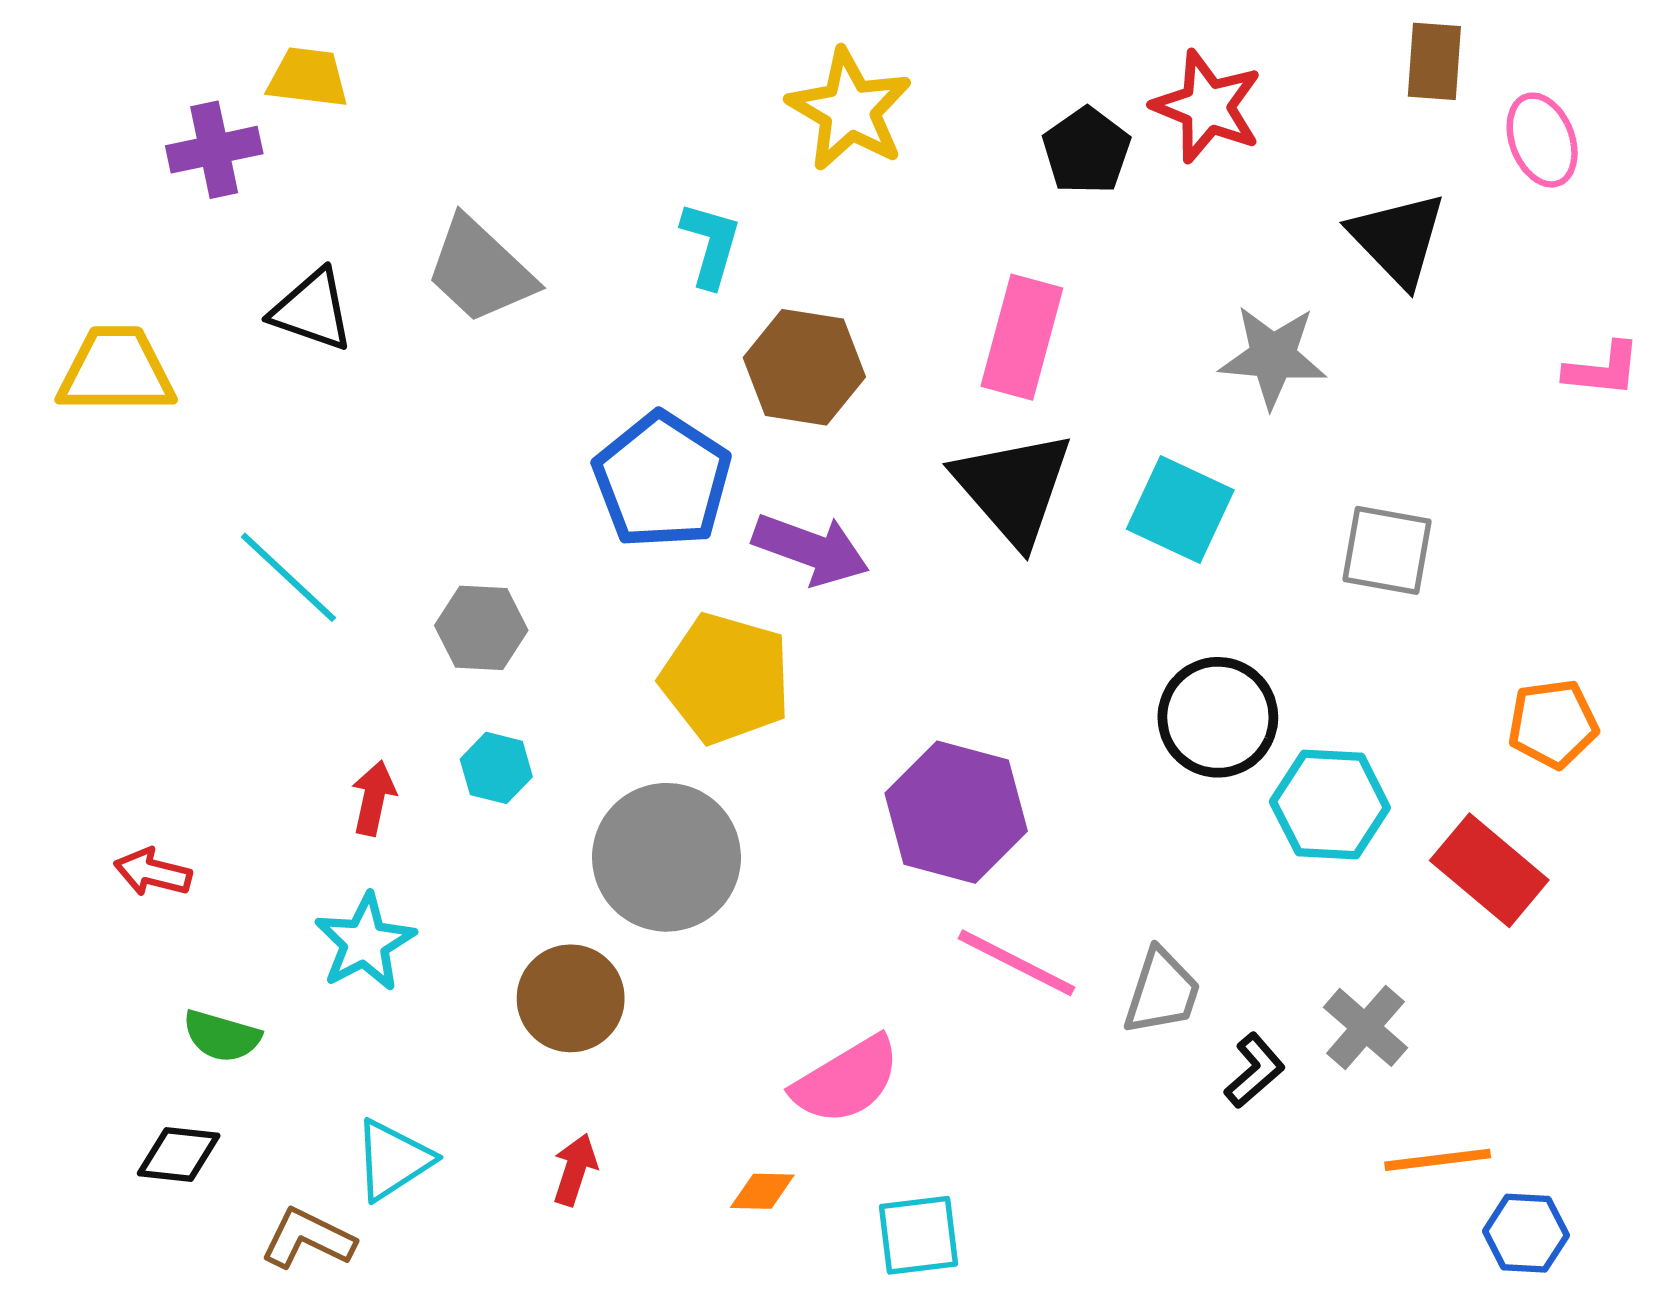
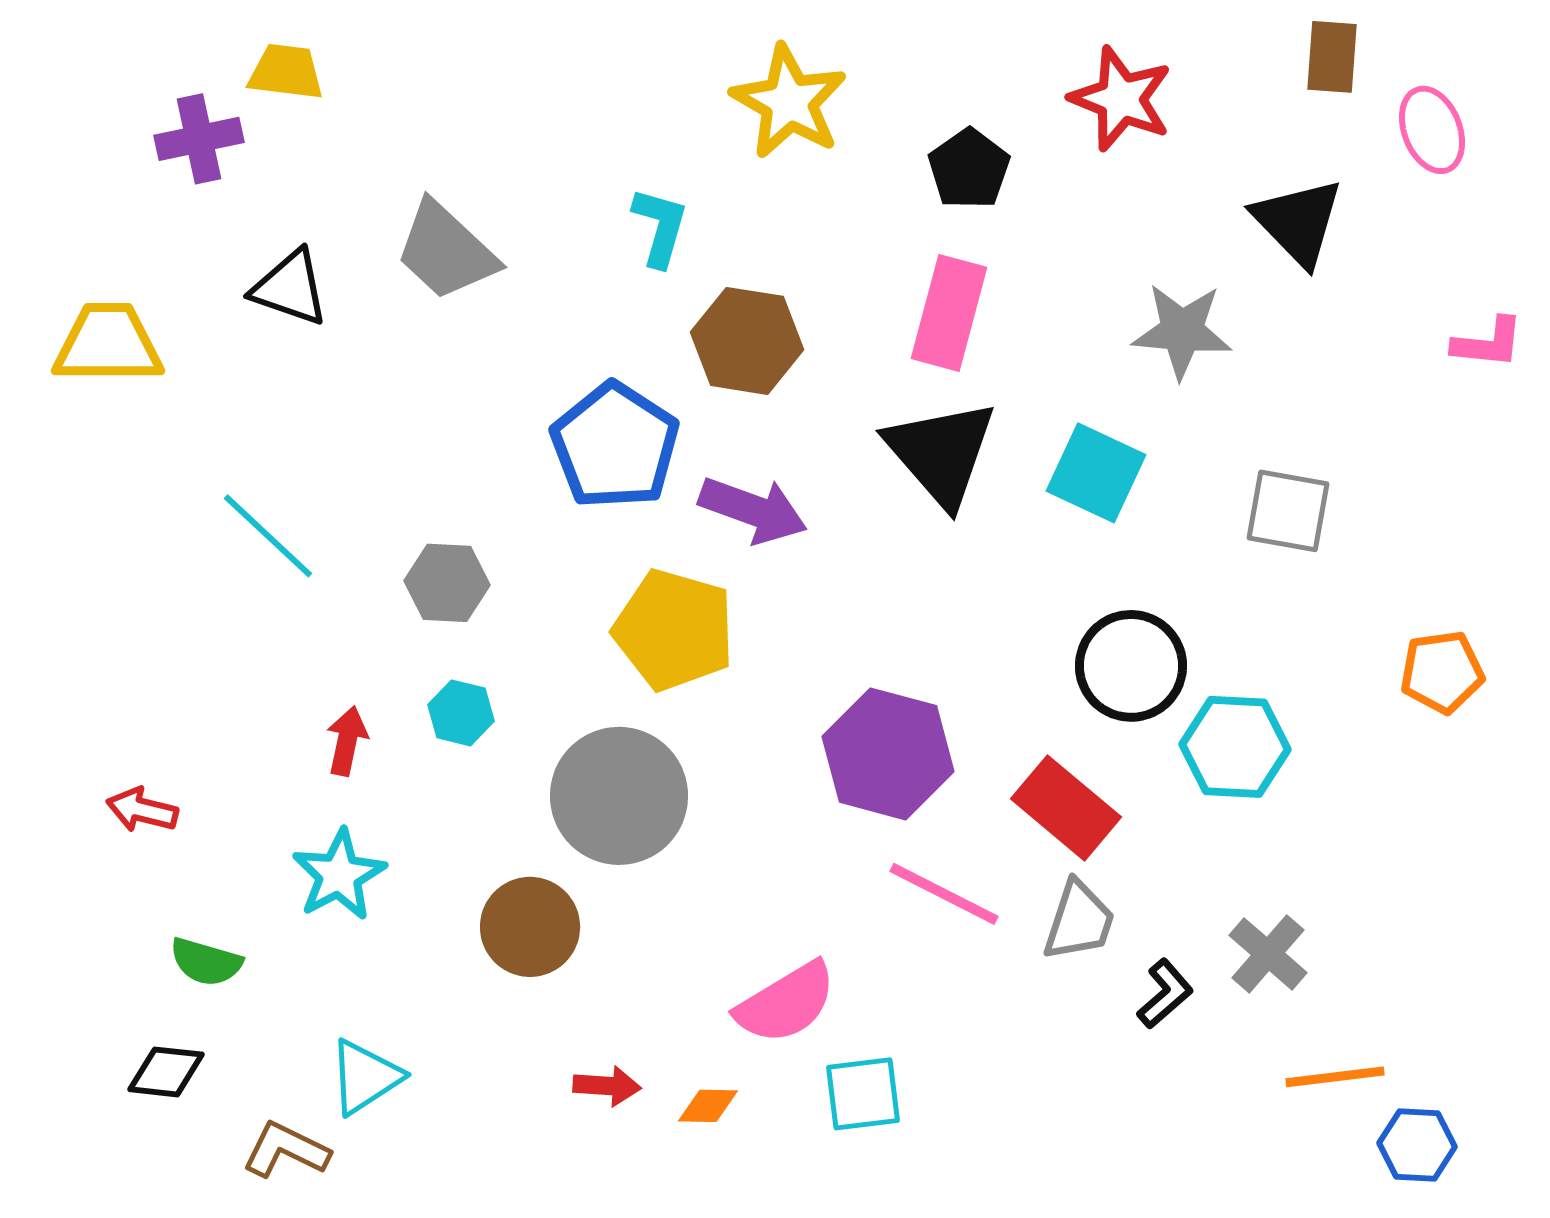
black pentagon: (1087, 151) -> (969, 169), moved
red rectangle: (1489, 870) -> (1066, 808), moved
red arrow: (575, 1170) -> (607, 1086), moved, turned 76
cyan square: (919, 1235) -> (863, 1094), moved

